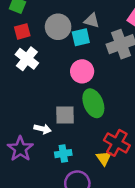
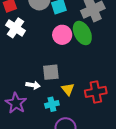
green ellipse: (93, 103) -> (82, 33), moved
red cross: (117, 143) -> (96, 92), turned -35
yellow triangle: (104, 158) -> (68, 89), moved

